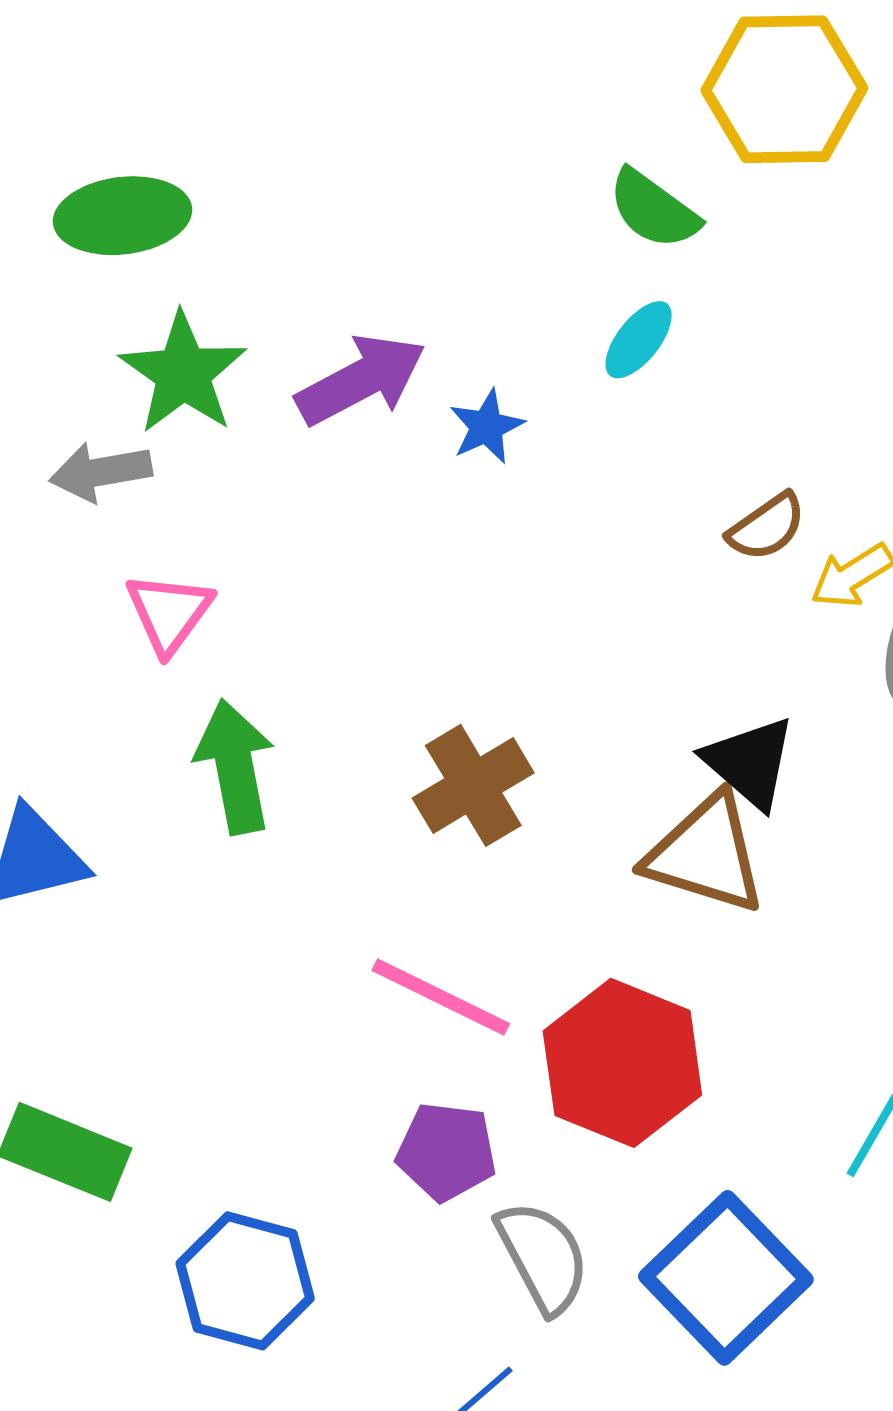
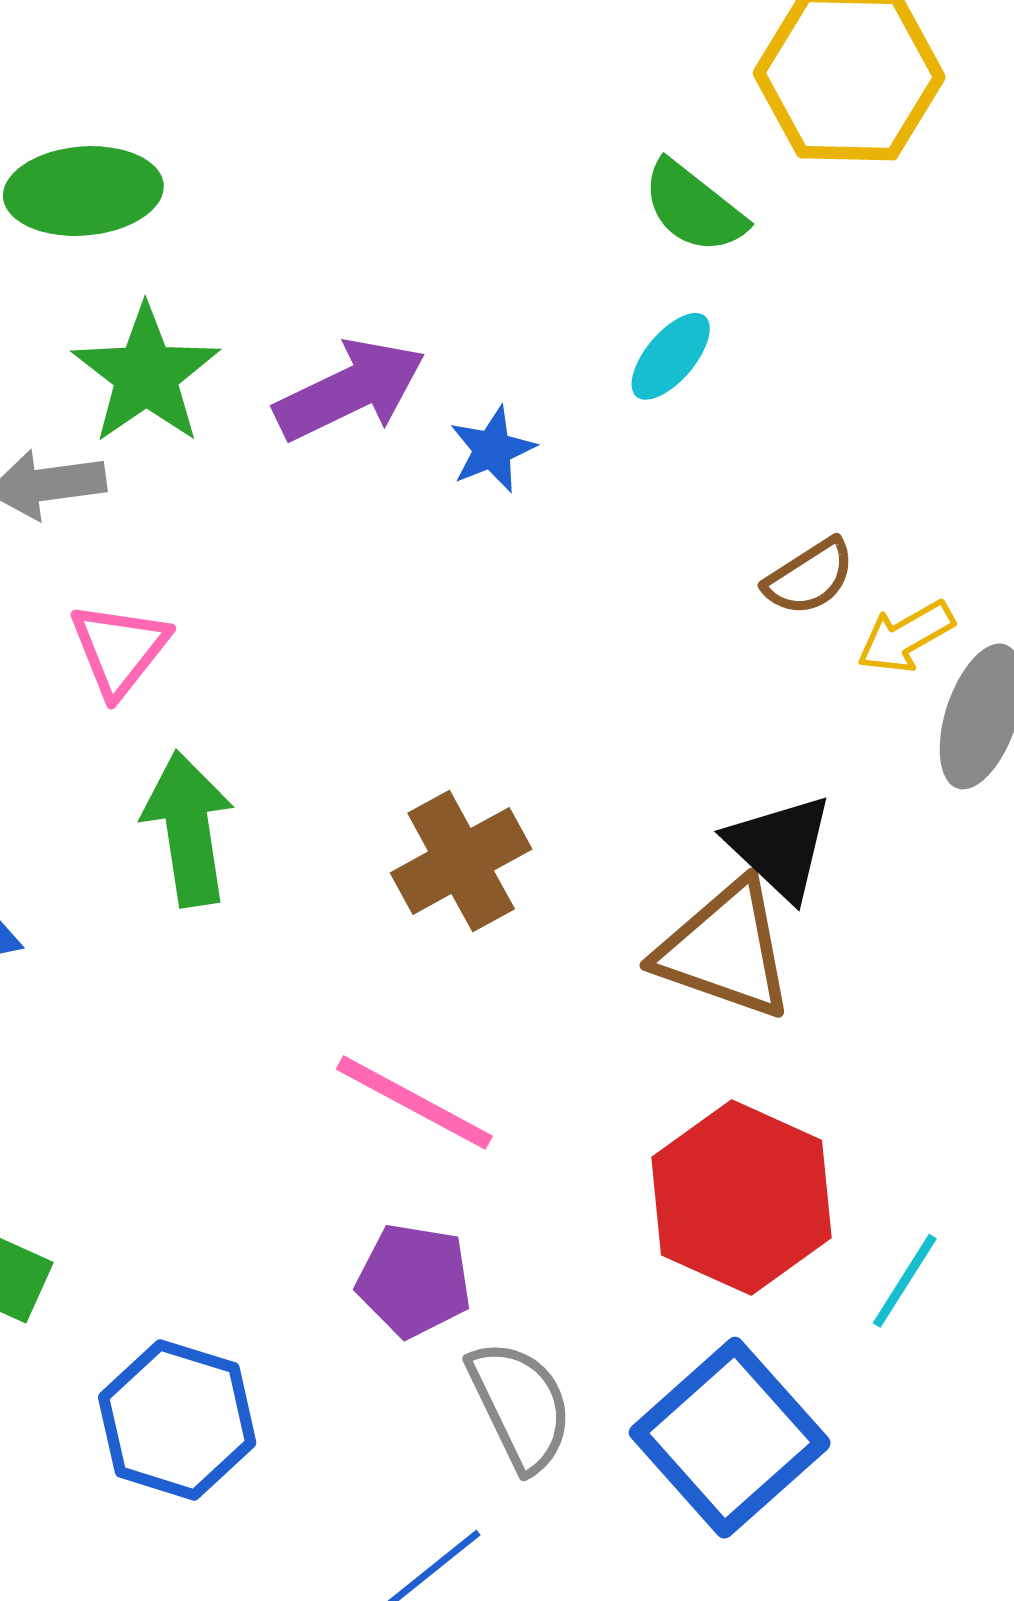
red hexagon: (622, 1063) -> (742, 1198), moved

